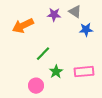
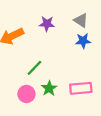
gray triangle: (75, 12) -> (81, 20), moved
pink circle: (36, 86) -> (26, 94), moved

